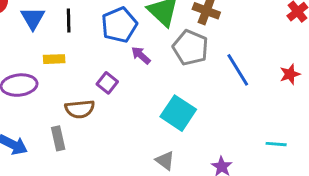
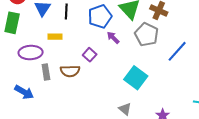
blue line: (238, 70) -> (177, 51), turned 70
gray rectangle: (58, 138) -> (46, 72), moved

